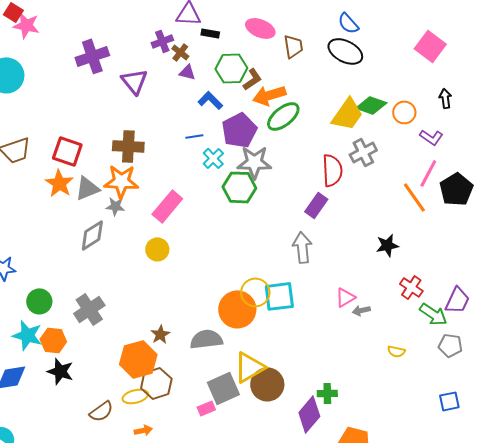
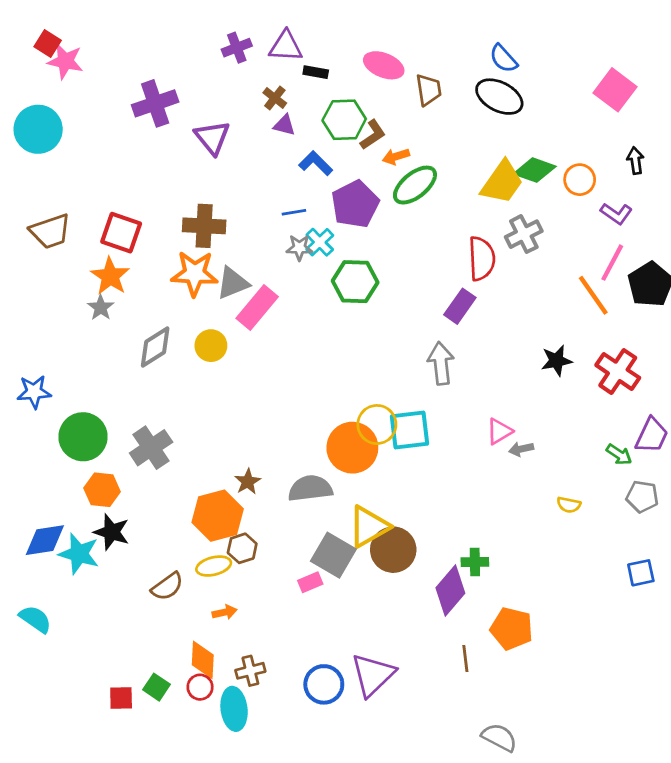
purple cross: (162, 41) -> (237, 48), moved
orange arrow: (269, 95) -> (396, 156), size x0.6
gray star: (254, 162) -> (299, 248), moved, size x0.6
gray triangle: (87, 188) -> (233, 283), moved
gray star: (115, 206) -> (101, 307), moved, turned 30
yellow circle: (157, 249) -> (211, 346), moved
red cross: (411, 287) -> (618, 371), moved, size x1.4
green circle: (39, 301) -> (83, 437), size x1.4
green arrow: (433, 314) -> (619, 454), size x0.7
cyan star: (27, 335) -> (79, 554), moved
brown hexagon: (156, 383) -> (242, 548), size x0.7
gray square: (223, 388) -> (333, 555), turned -36

